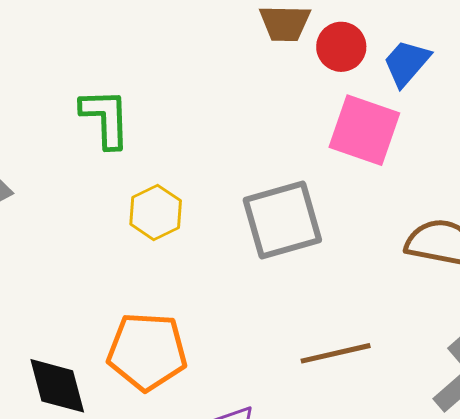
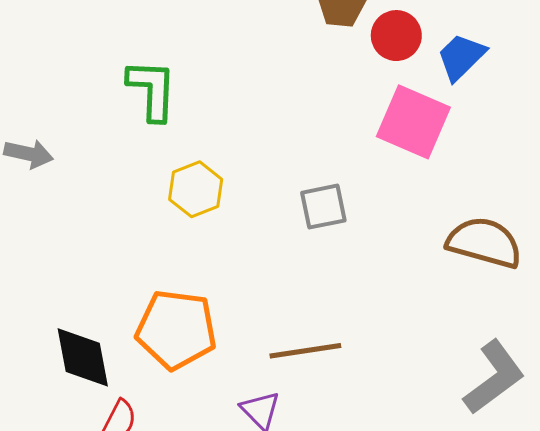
gray square: (282, 220) -> (323, 207), size x0.6
brown line: (336, 353) -> (305, 351), moved

